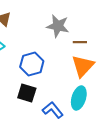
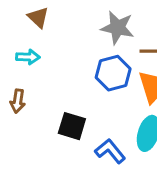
blue hexagon: (32, 64) -> (113, 73), moved

